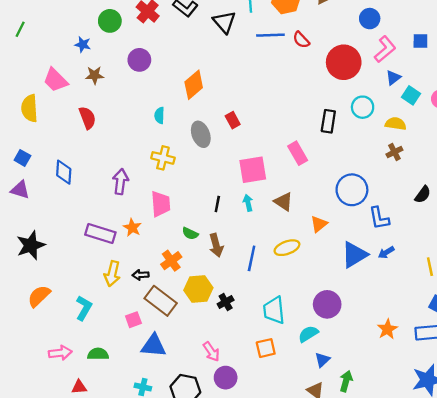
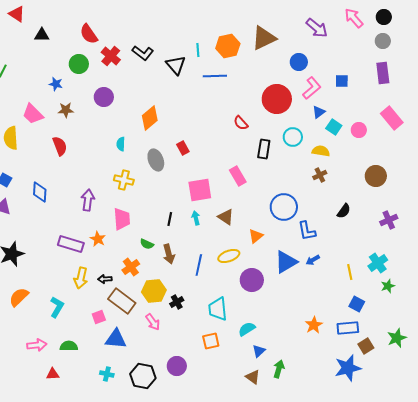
red semicircle: (301, 40) -> (241, 123), moved
purple circle: (327, 304) -> (252, 280), moved
pink arrow: (211, 352) -> (153, 322), moved

